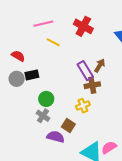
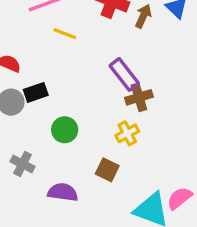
brown arrow: (100, 66) -> (143, 16), moved
gray cross: (43, 116) -> (23, 164), moved
purple semicircle: (56, 137) -> (63, 192), moved

